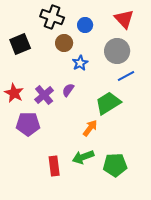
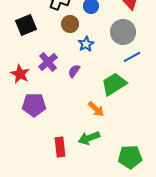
purple cross: (44, 95) -> (48, 62), moved
orange arrow: (90, 128) -> (96, 109), turned 96
green pentagon: (115, 165) -> (130, 157), moved

